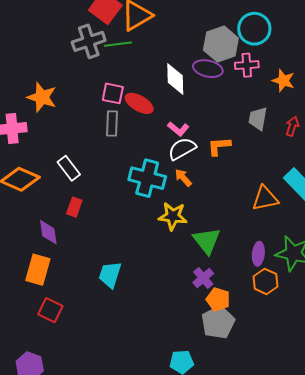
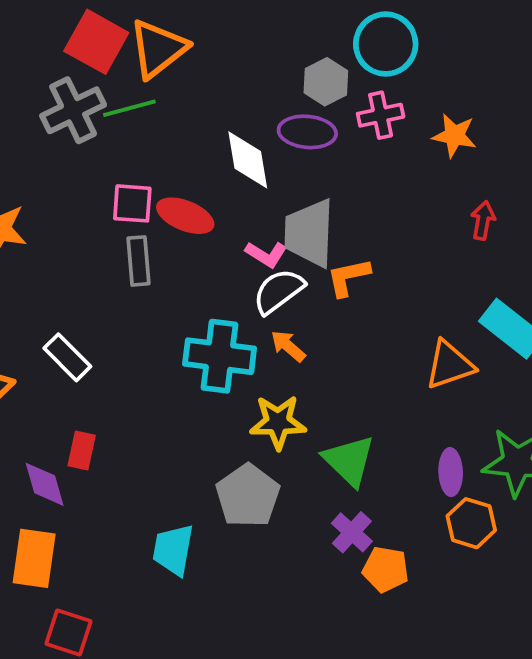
gray hexagon: (221, 44) -> (326, 82), size x0.7
gray trapezoid: (258, 119) -> (309, 233), moved, size x1.5
red rectangle: (74, 207) -> (82, 451), moved
gray pentagon: (218, 322) -> (248, 496), moved

